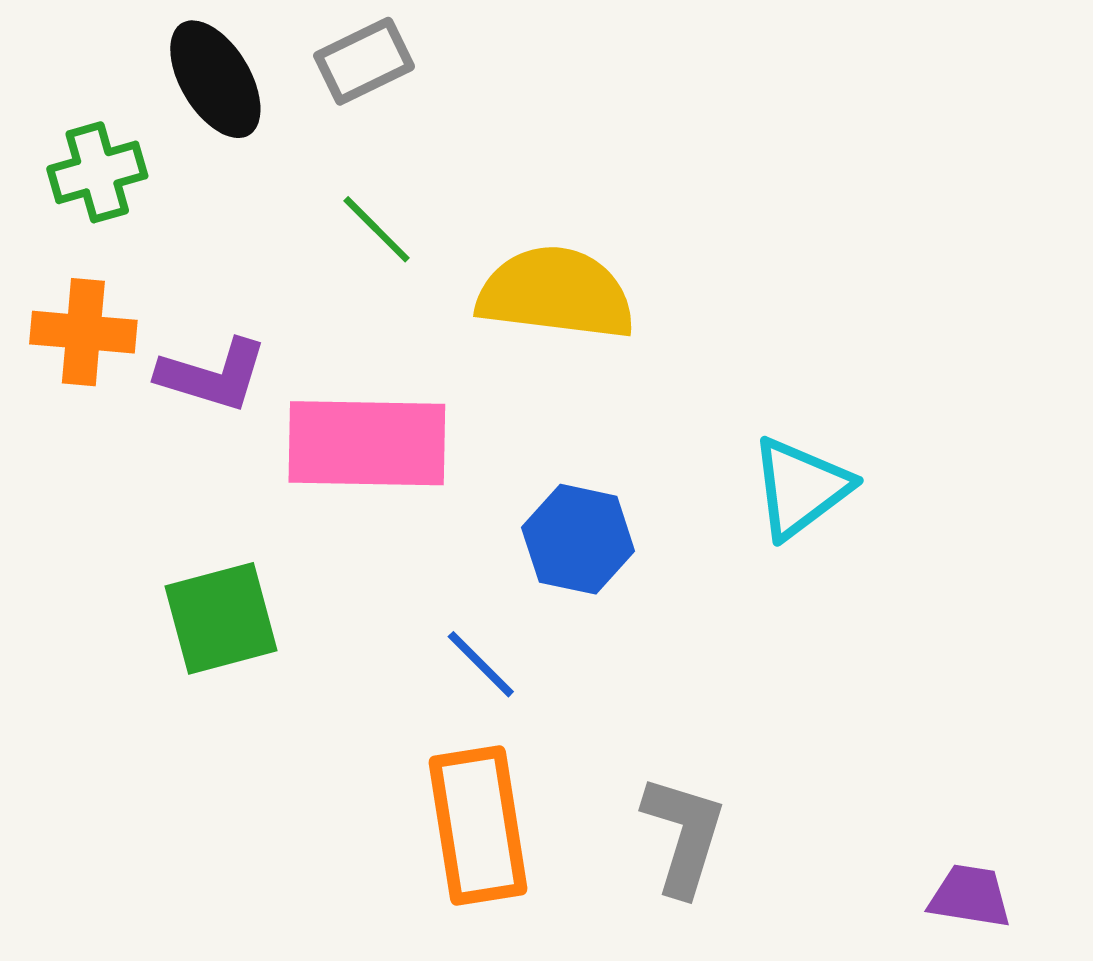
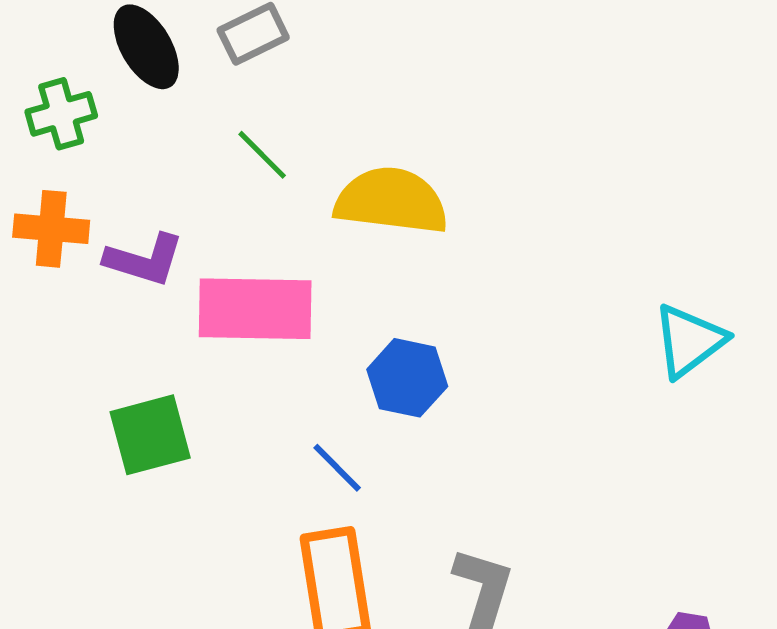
cyan triangle: (800, 488) -> (689, 341), moved

